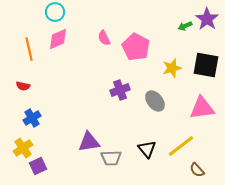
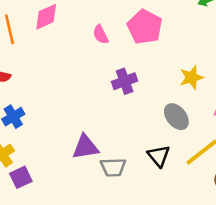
pink semicircle: (104, 38) -> (101, 34), moved
yellow star: (172, 68) -> (192, 77), moved
gray ellipse: (155, 101) -> (176, 117), moved

